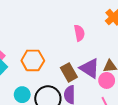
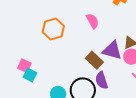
orange hexagon: (33, 60) -> (53, 29), moved

